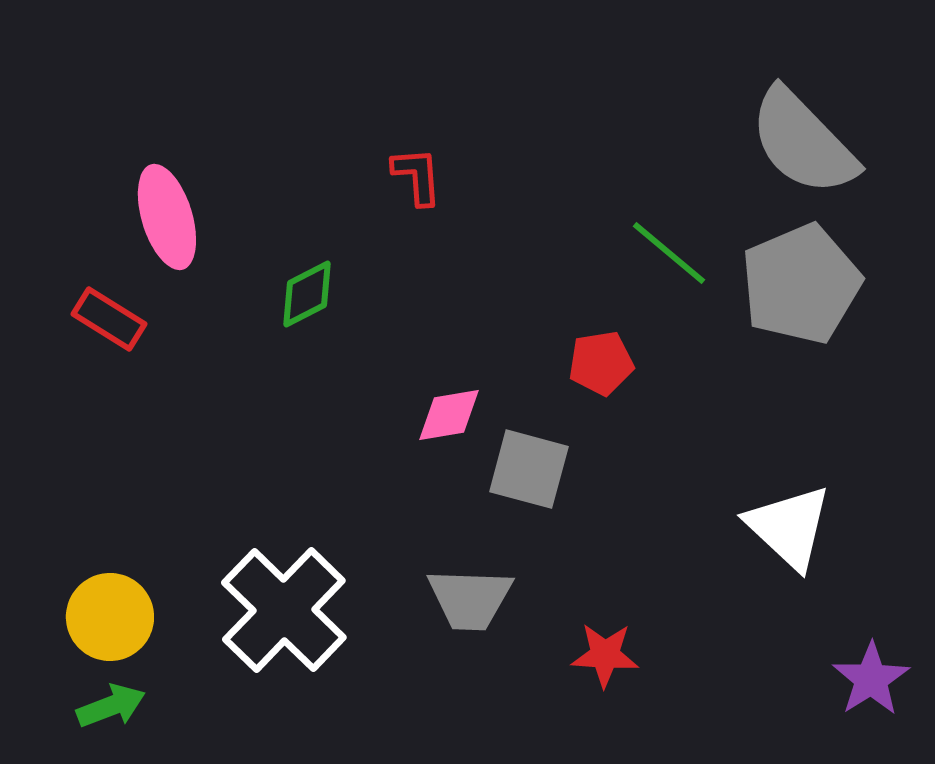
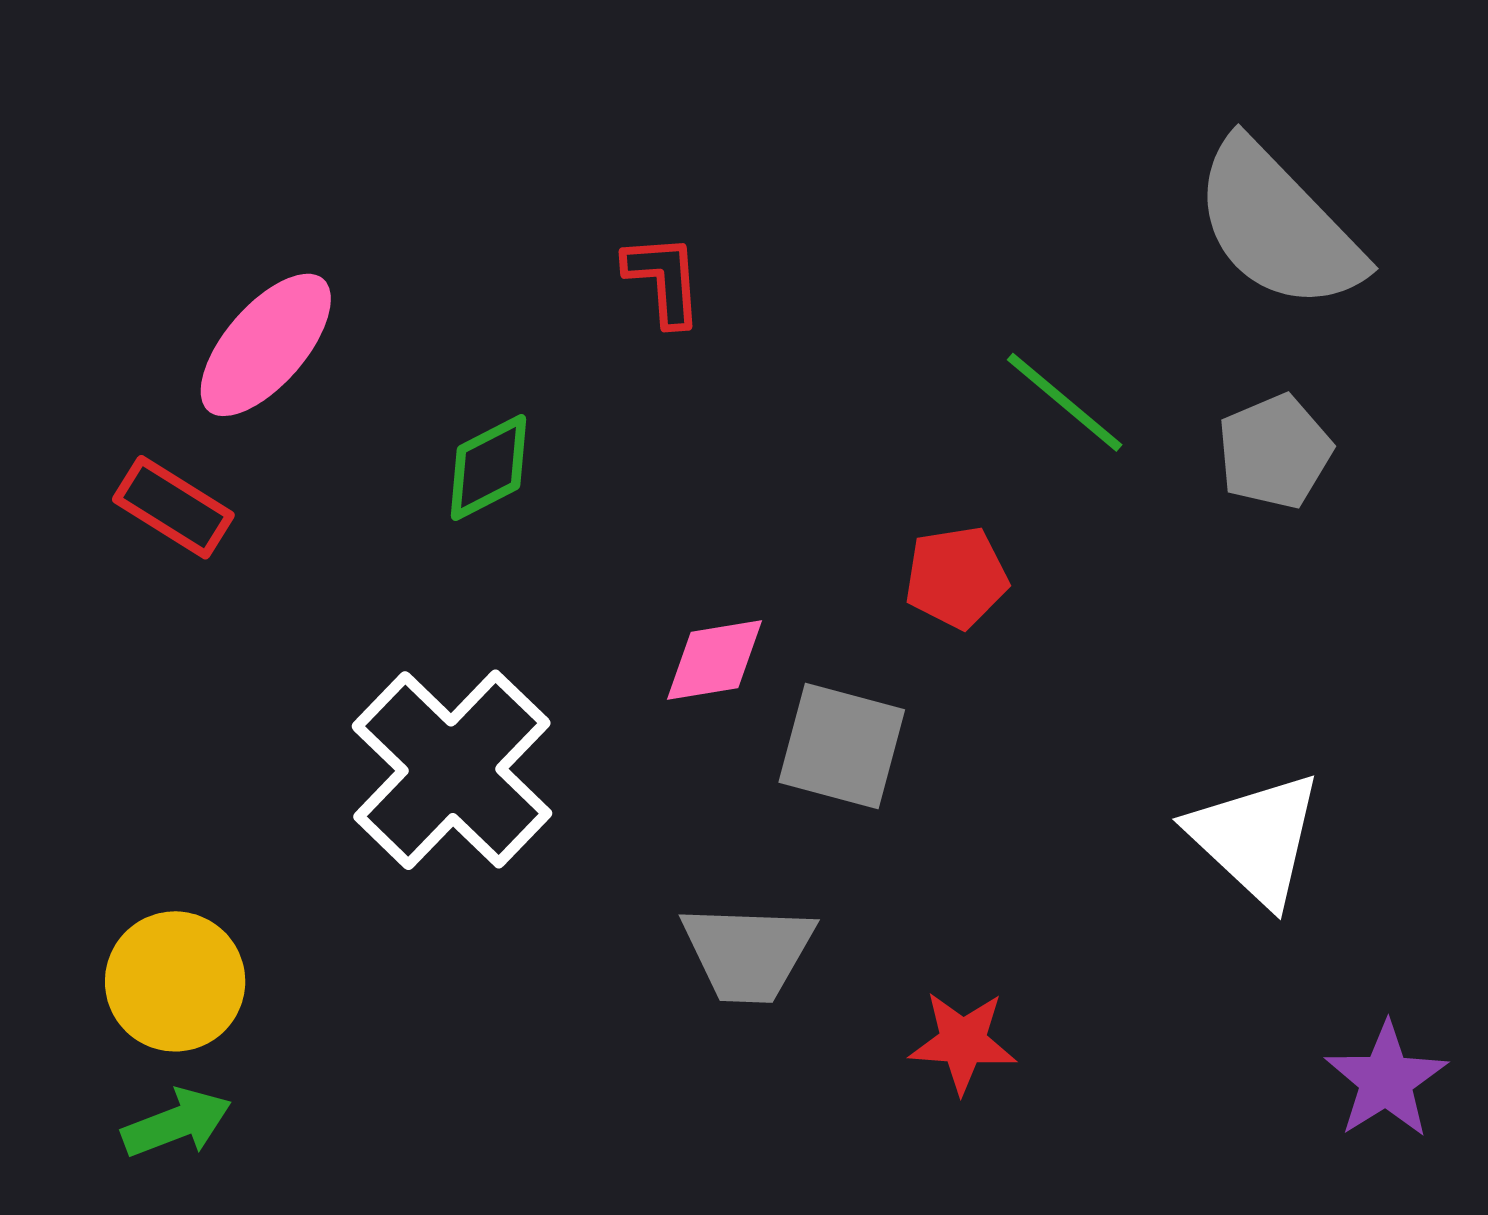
pink ellipse: (167, 217) -> (266, 345), turned 58
gray pentagon: (801, 284) -> (1275, 452), size x0.6
white cross: (284, 610) -> (452, 770), moved

